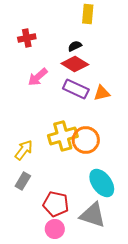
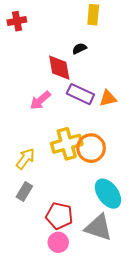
red cross: (27, 38) -> (17, 21), moved
red diamond: (75, 64) -> (59, 68), moved, turned 48
pink arrow: (38, 77) -> (40, 100), moved

